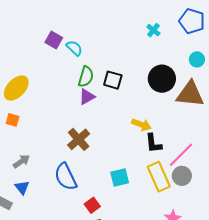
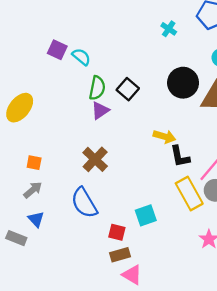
black square: (113, 80) -> (128, 89), turned 30
orange square: (13, 120) -> (34, 163), moved
cyan square: (120, 178) -> (146, 215), moved
red square: (92, 205) -> (117, 232), turned -35

